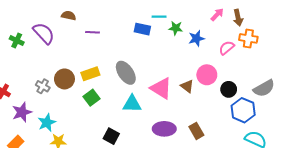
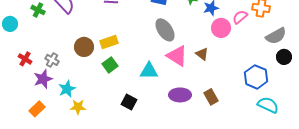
gray ellipse: (126, 73) -> (165, 30), moved
pink circle: (207, 75) -> (221, 28), moved
gray cross: (43, 86) -> (52, 60), moved
gray semicircle: (264, 88) -> (276, 36), moved
black circle: (229, 89) -> (284, 57), moved

